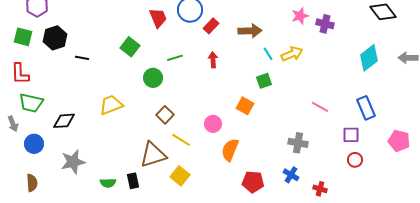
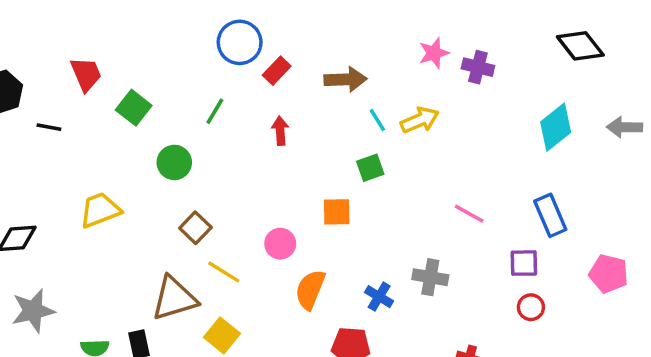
red trapezoid: (158, 18) -> (86, 74), moved
green line: (175, 58) -> (215, 111), moved, turned -42
orange square: (245, 106) -> (337, 212), turned -30
blue cross: (291, 175) -> (379, 297), moved

